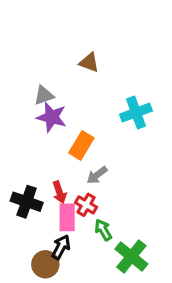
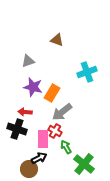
purple star: (52, 117) -> (33, 87), moved
gray arrow: (97, 175) -> (62, 112), size x1.5
red arrow: (59, 192) -> (25, 112), moved, turned 112
black arrow: (61, 247) -> (39, 158), turned 35

